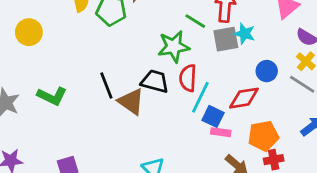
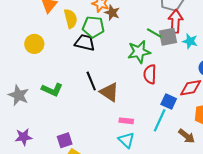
gray square: (226, 39) -> (168, 37), moved
black trapezoid: (155, 81) -> (85, 43), moved
cyan line: (200, 97) -> (160, 120), moved
pink rectangle: (221, 132) -> (126, 121), moved

